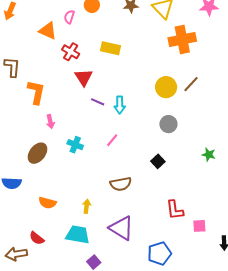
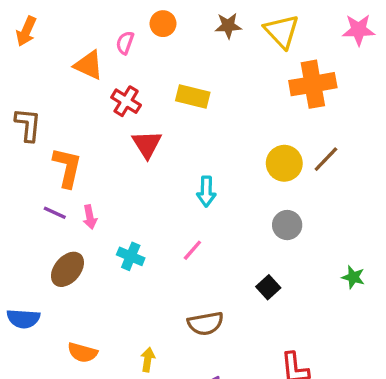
purple line: (98, 102) -> (55, 213), moved

